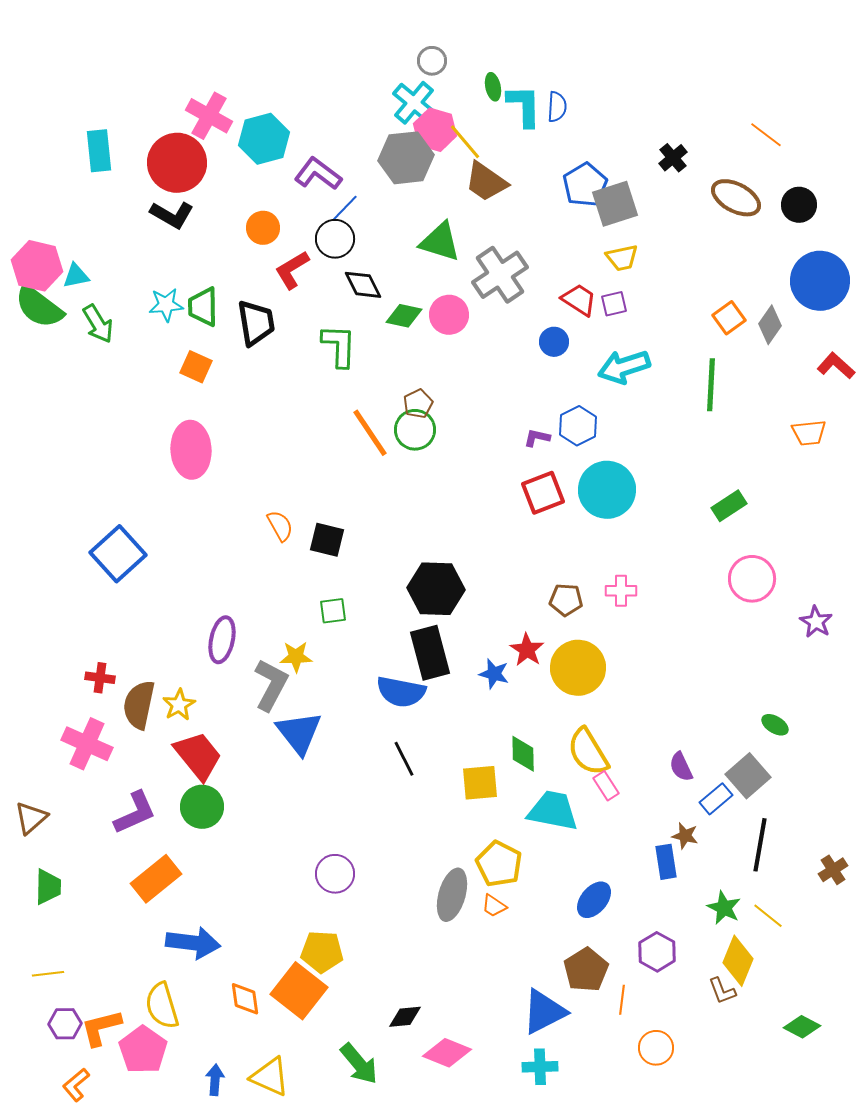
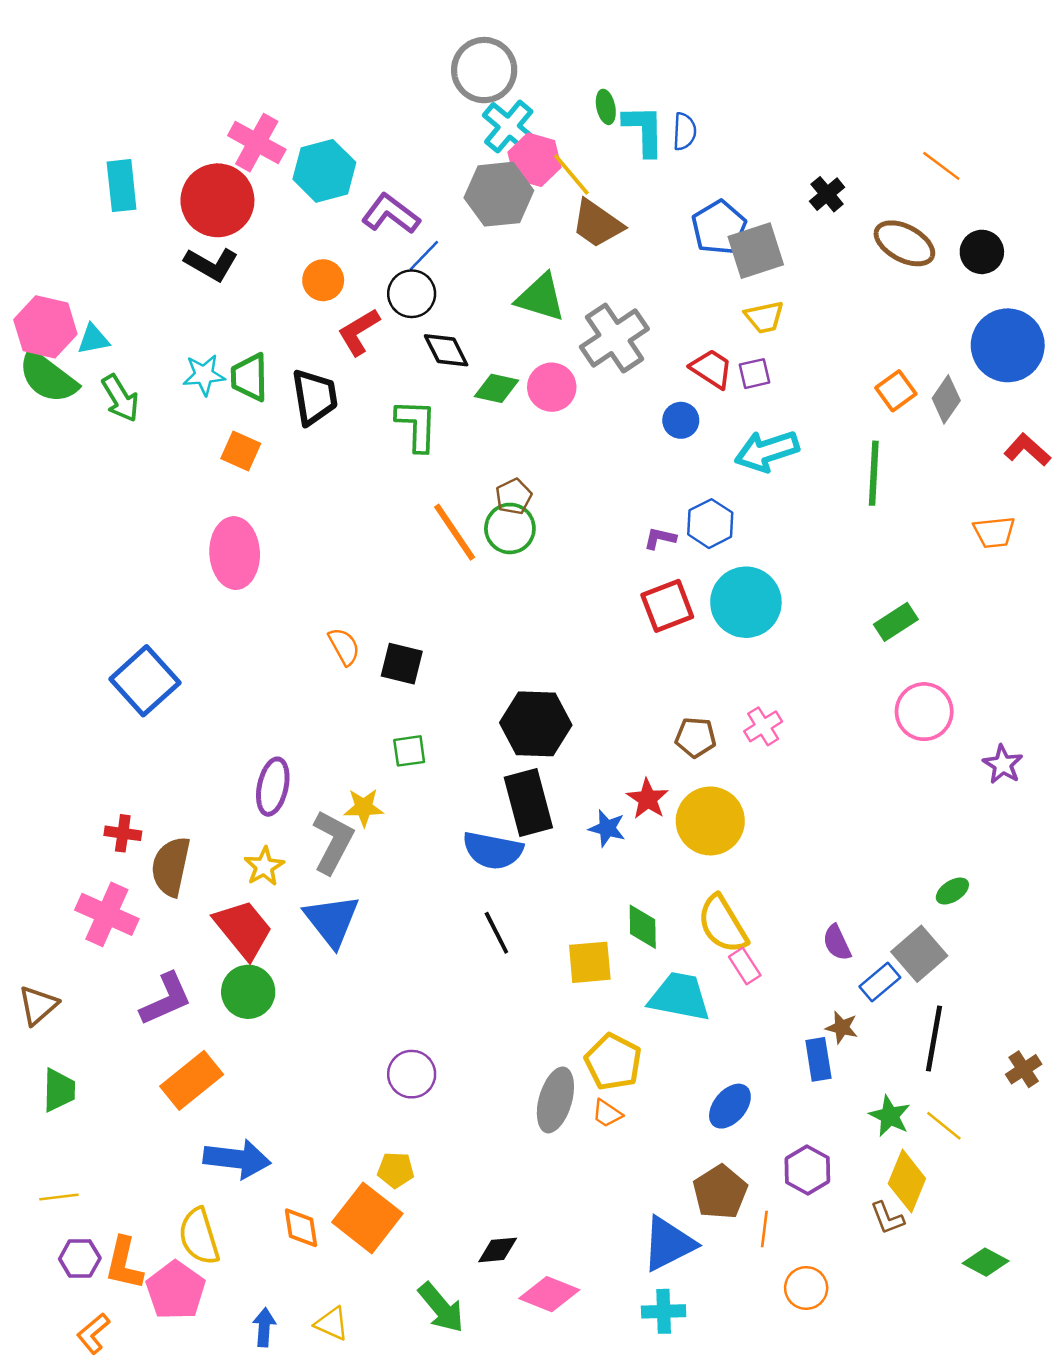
gray circle: (432, 61) -> (484, 70), moved, size x1.8
pink cross: (621, 591) -> (763, 726), turned -32
yellow star: (179, 705) -> (264, 866), moved
green ellipse: (775, 725) -> (952, 891), turned -64
blue triangle: (299, 733) -> (332, 921), moved
yellow pentagon: (322, 952) -> (396, 1170), size x0.7
orange L-shape: (101, 1028) -> (124, 1263), turned -63
yellow triangle: (270, 1077) -> (332, 1324), size x0.7

